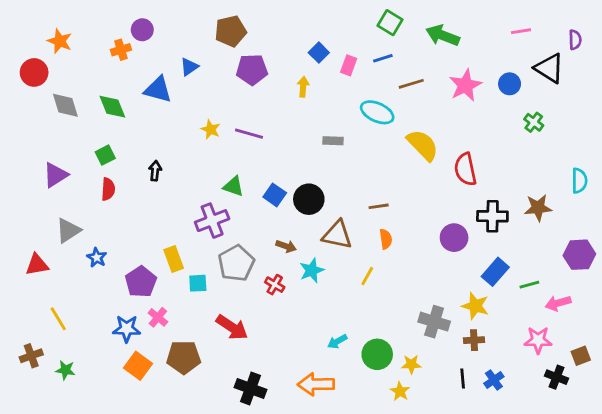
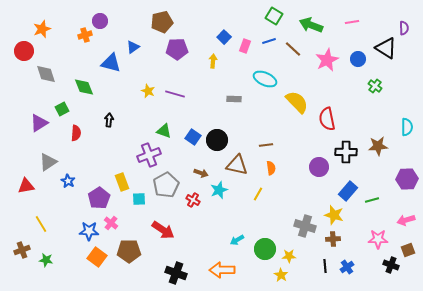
pink line: (521, 31) -> (352, 22), moved
orange star: (60, 41) -> (42, 29), turned 30
brown line: (411, 84) -> (293, 49), moved, turned 60
green diamond: (112, 107) -> (84, 87), moved
green square: (105, 155) -> (62, 109), moved
pink arrow: (558, 303) -> (406, 220), moved

